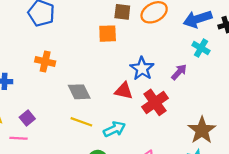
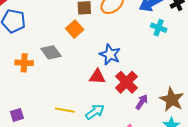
orange square: (108, 34) -> (75, 29), turned -30
purple arrow: (179, 72) -> (142, 102), moved
gray diamond: (79, 92) -> (51, 52), moved
purple square: (27, 118) -> (17, 115), turned 32

